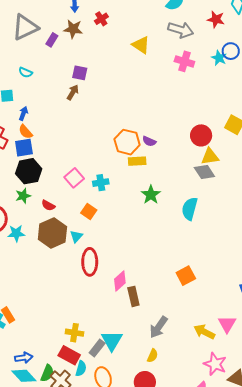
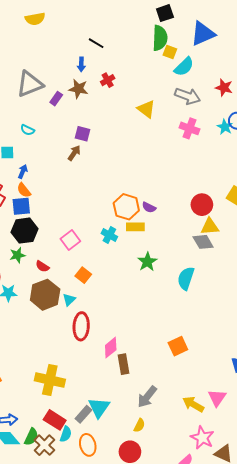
cyan cross: (101, 183) -> (109, 235), moved, turned 35
yellow cross: (74, 333) -> (50, 380), moved, size x1.6

